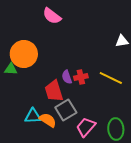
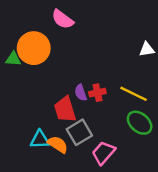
orange circle: (24, 54) -> (34, 48), moved
green triangle: (11, 69) -> (13, 59), moved
green ellipse: (116, 129) -> (140, 123), moved, turned -45

